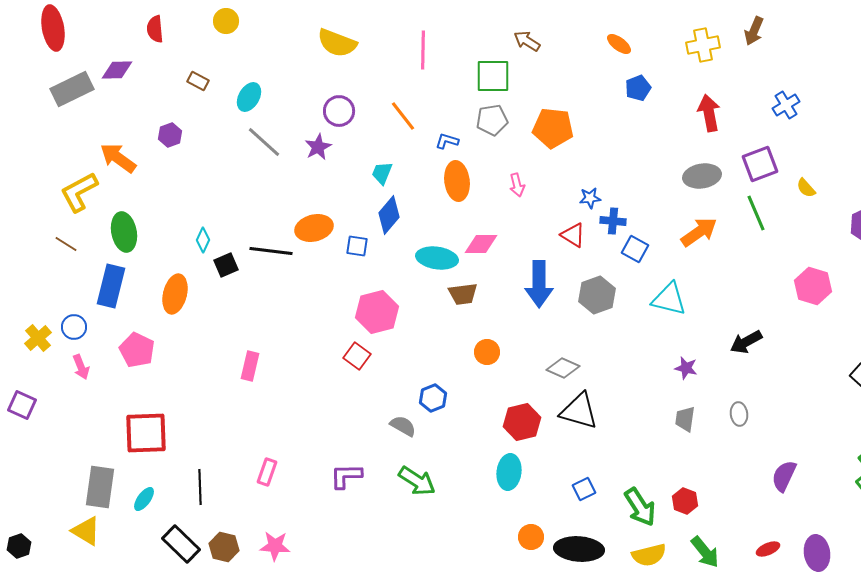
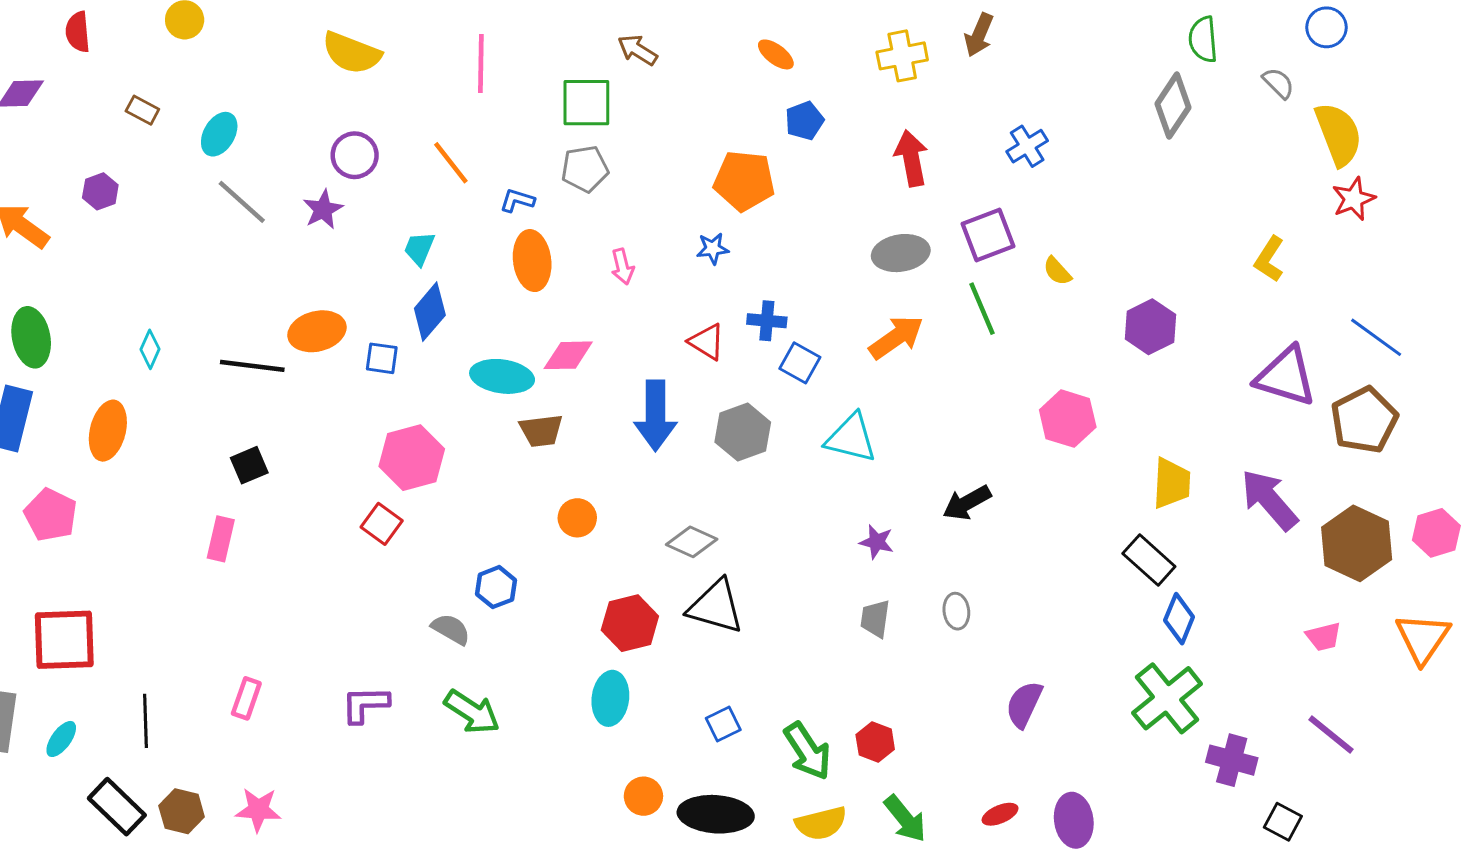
orange pentagon: (553, 128) -> (744, 181), moved
blue star: (590, 198) -> (713, 249), moved
black square: (226, 265) -> (249, 465), moved

